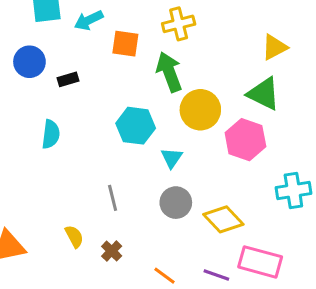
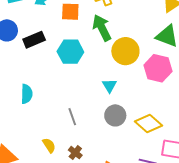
black rectangle: (68, 79) -> (34, 40), size x1.5
cyan hexagon: (136, 126) -> (70, 52), moved
cyan semicircle: (51, 134) -> (27, 94), moved

